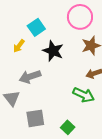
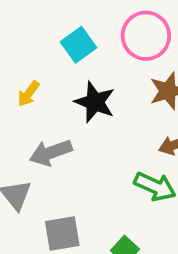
cyan square: (36, 27) -> (79, 45), moved

